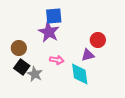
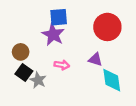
red circle: (98, 40) -> (107, 27), moved, size x1.6
purple triangle: (88, 55) -> (95, 60), turned 32
cyan diamond: (80, 74) -> (112, 80), moved

